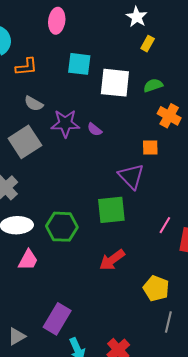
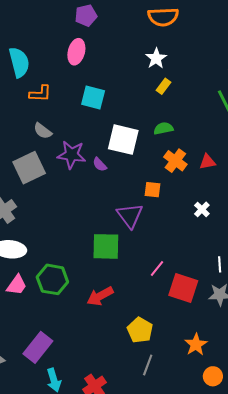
white square: (115, 83) -> (123, 140), moved
green hexagon: (62, 227) -> (52, 279), moved

